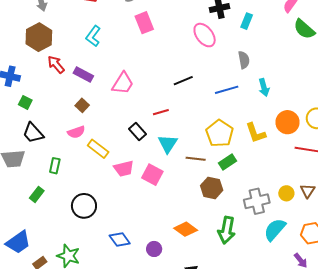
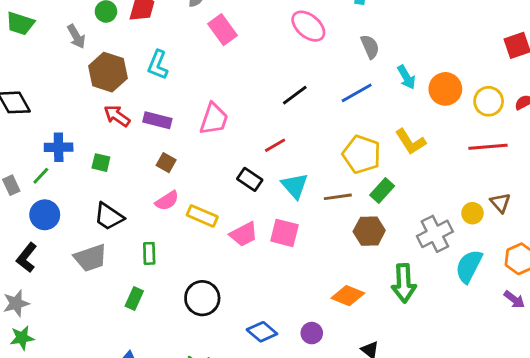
brown hexagon: (39, 37) -> (108, 72), moved
green square: (25, 102) -> (101, 163), moved
orange circle: (287, 122) -> (445, 89), moved

